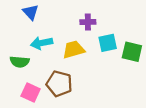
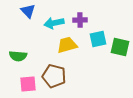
cyan arrow: (42, 43) -> (54, 23), moved
pink square: (31, 93) -> (28, 84), turned -30

